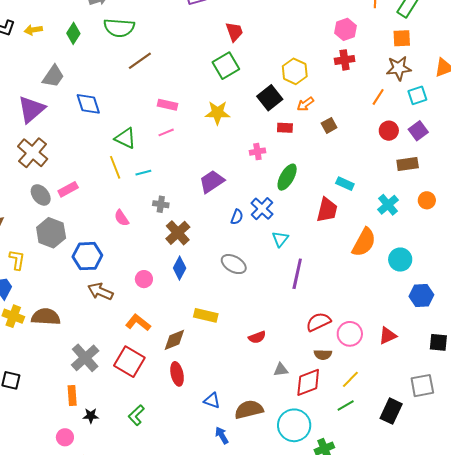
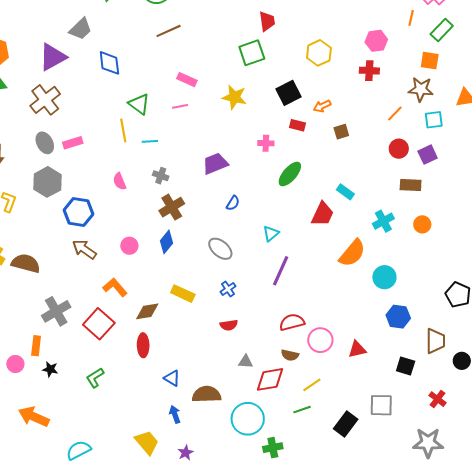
yellow hexagon: (295, 71) -> (319, 53), moved
blue cross: (262, 209) -> (228, 289), moved, size x0.7
pink circle: (65, 437) -> (15, 364), moved

